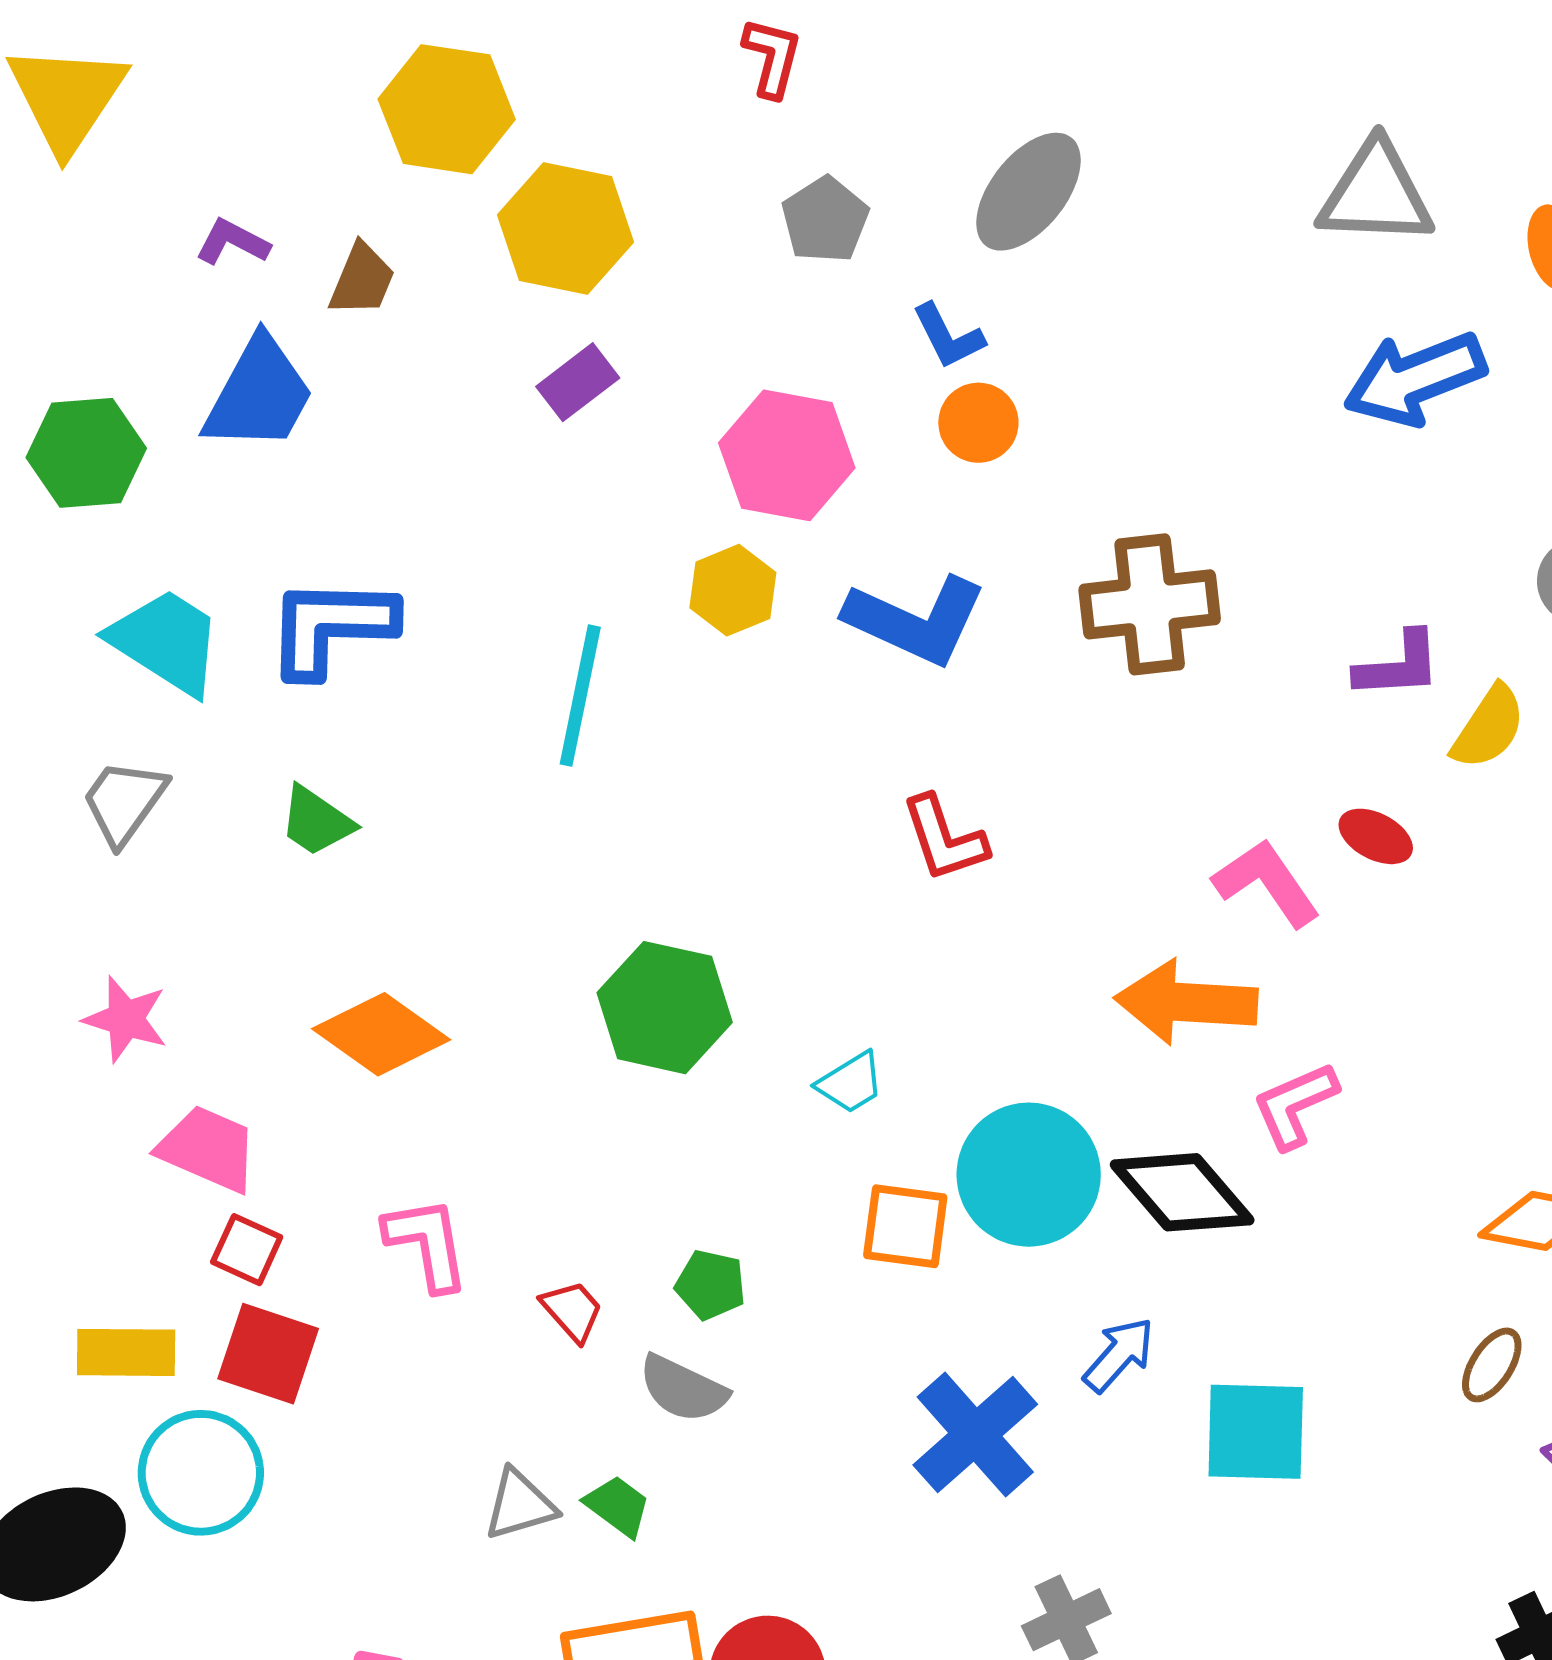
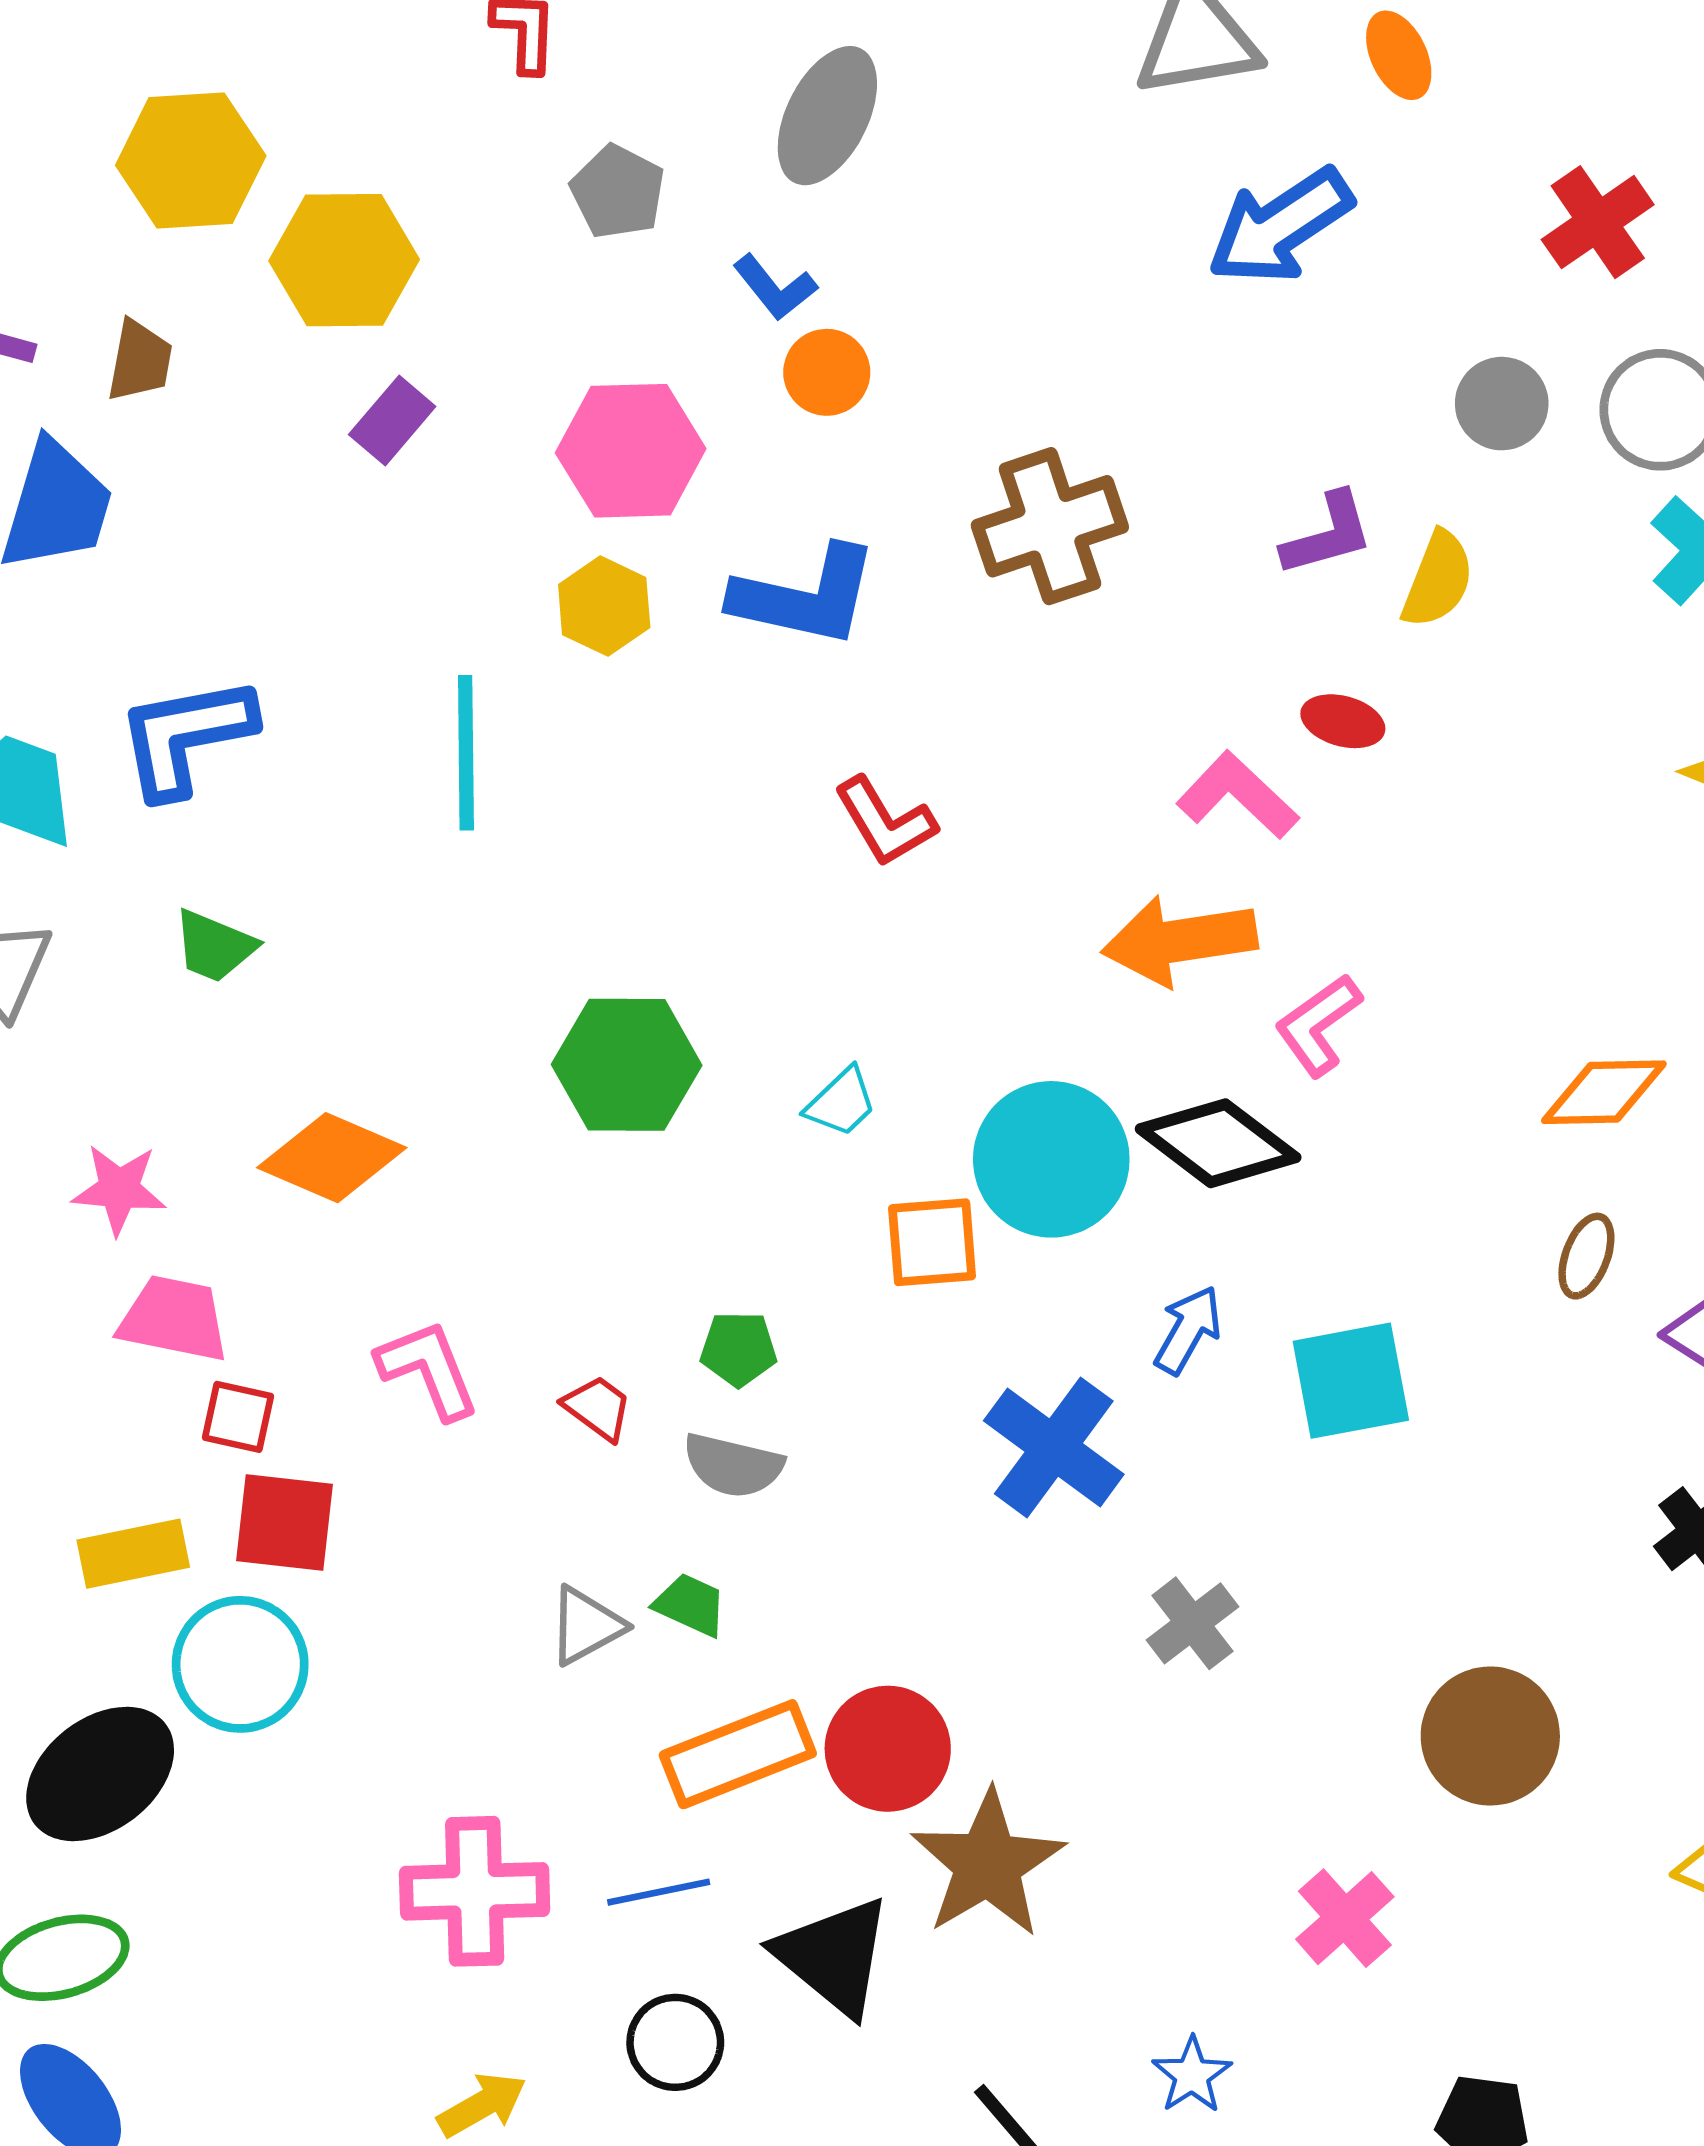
pink star: (126, 1019) -> (119, 1189), moved

